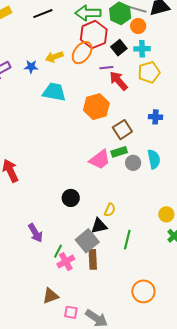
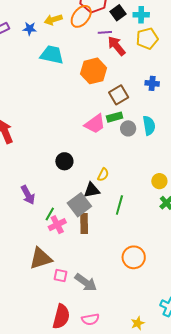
brown triangle: (51, 296) -> (41, 258), size x1.4

